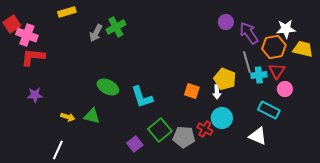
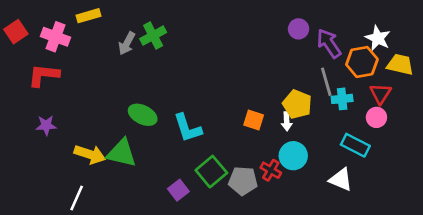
white star: (286, 29) -> (378, 38), turned 30
pink cross: (27, 35) -> (55, 37), moved
red triangle: (277, 71) -> (380, 94), moved
green triangle: (92, 116) -> (122, 153), size x1.4
yellow arrow: (68, 117) -> (90, 154), size x1.6

